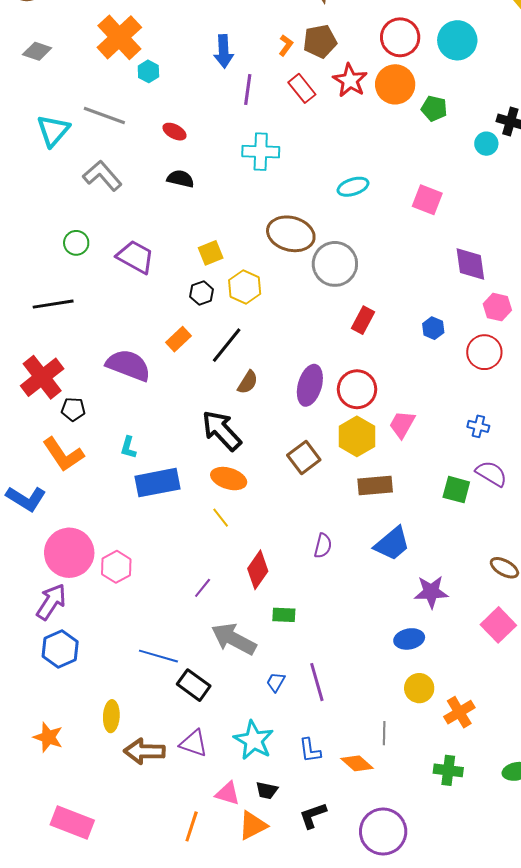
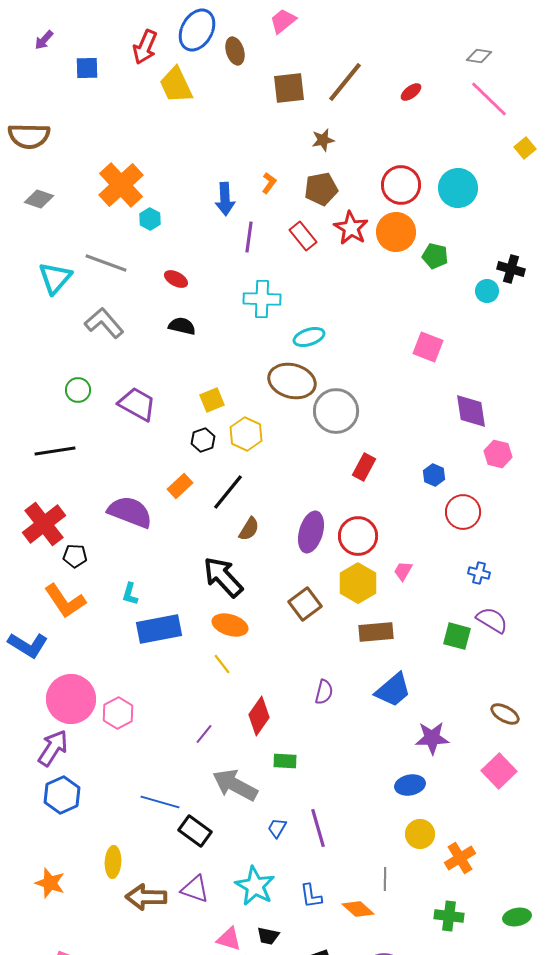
orange L-shape: (286, 45) -> (269, 183), moved
cyan ellipse: (353, 187) -> (309, 337), moved
red circle: (484, 352) -> (463, 512), moved
pink trapezoid: (402, 424) -> (403, 571), size x0.7

